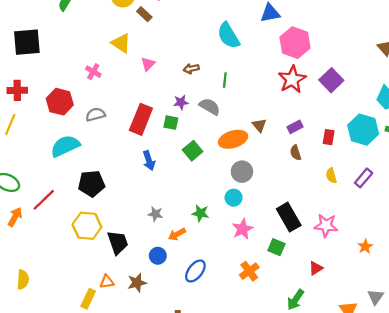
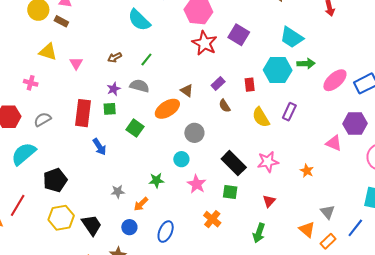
green line: (225, 80) -> (146, 59), turned 48
gray circle: (242, 172) -> (194, 133), moved
yellow semicircle: (331, 176) -> (261, 117), size x1.5

